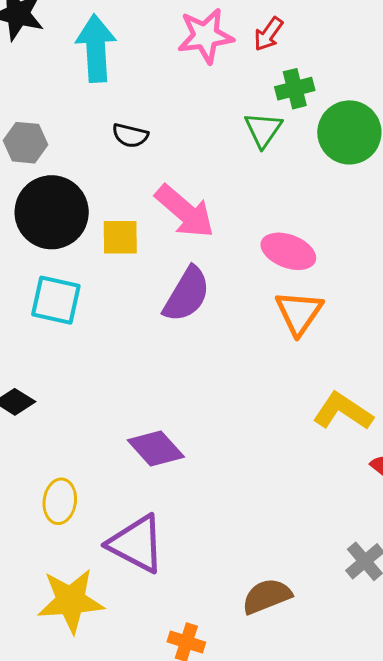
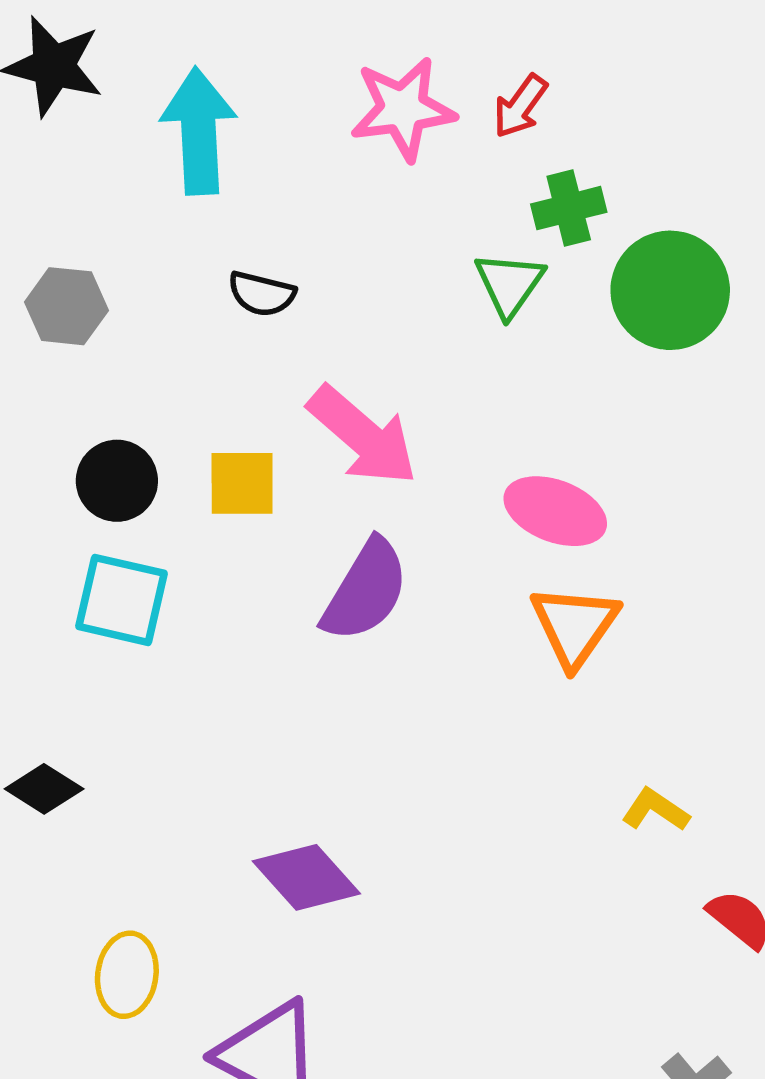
black circle: (52, 212) -> (117, 481), moved, size x0.6
yellow L-shape: (343, 411) -> (655, 810), size x0.6

